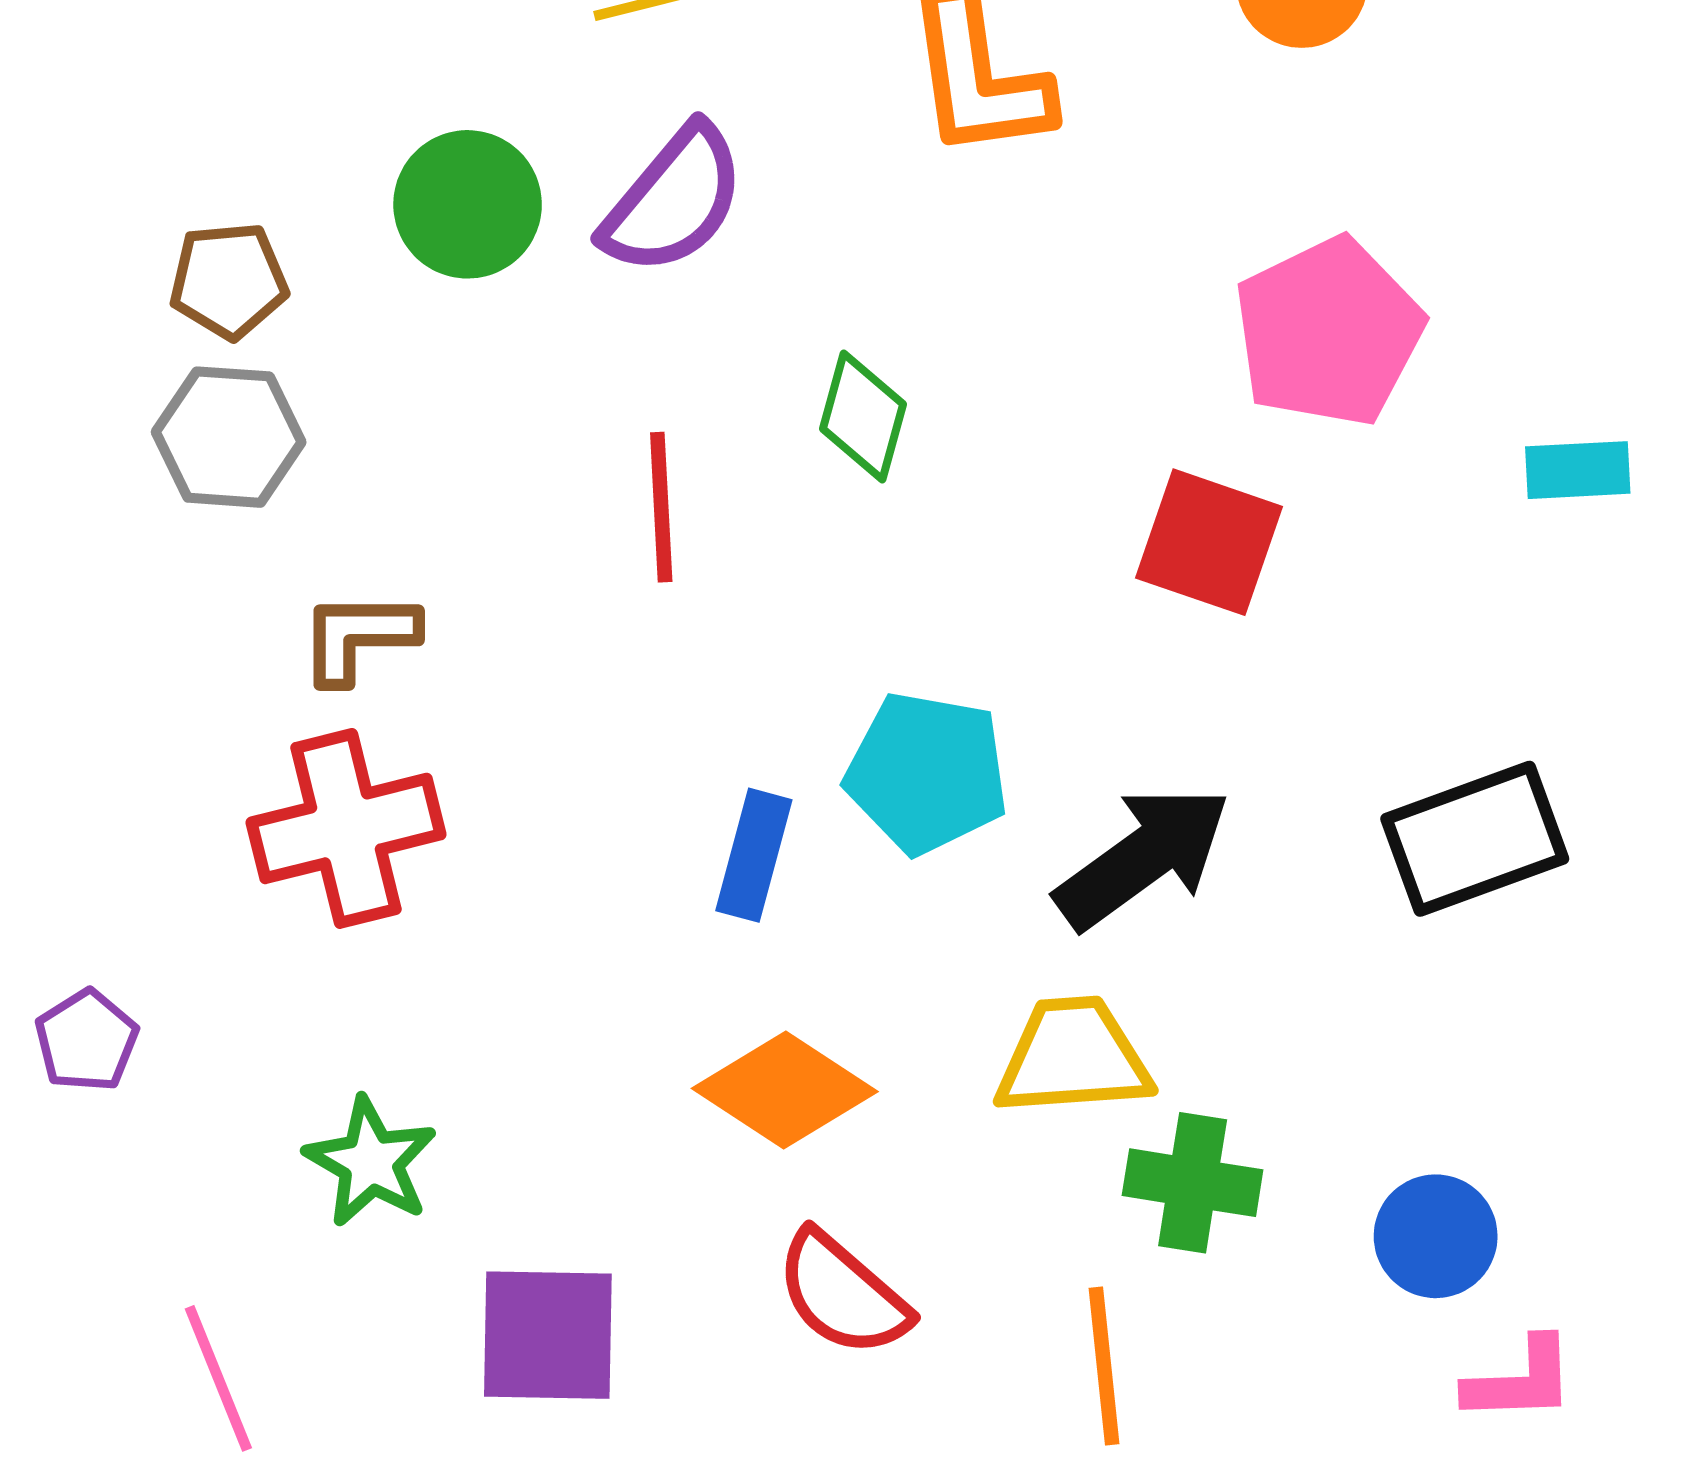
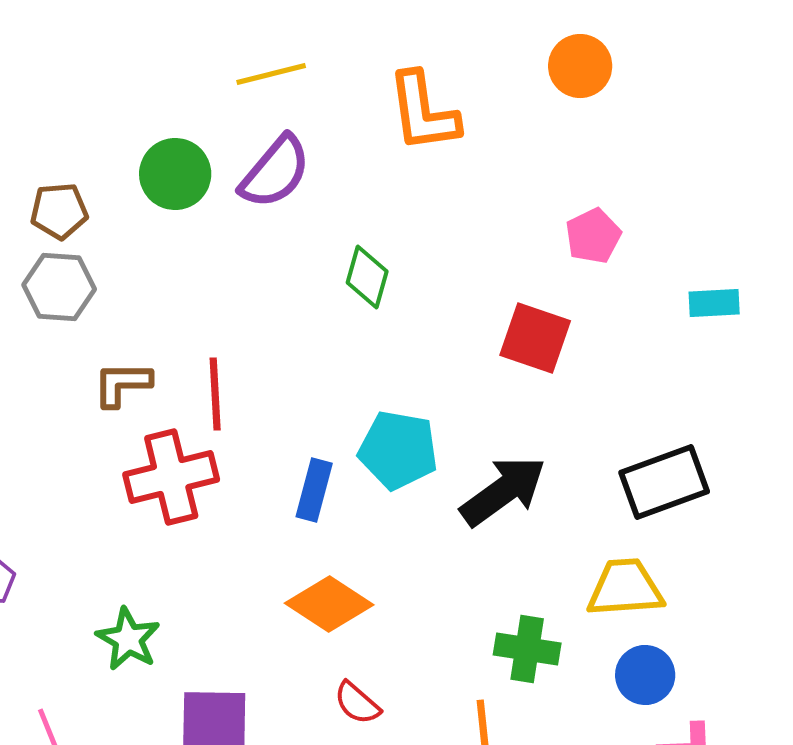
pink pentagon: (1329, 332) -> (593, 236), size x0.6
red line: (661, 507) -> (215, 394), moved
red cross: (346, 828) -> (171, 477), moved
yellow trapezoid: (1073, 1057) -> (625, 588), moved
red semicircle: (842, 1294) -> (357, 703), size x0.7

